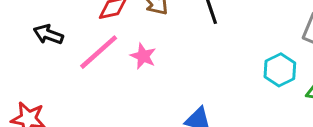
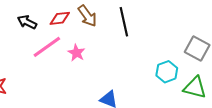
black arrow: (48, 34) -> (27, 22), moved

